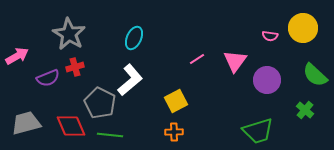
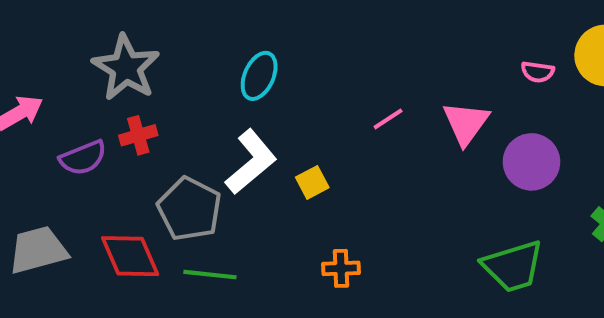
yellow square: (176, 101) -> (312, 182), moved, size x0.7

